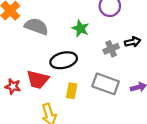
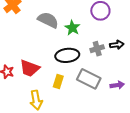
gray semicircle: (36, 26) -> (48, 20), moved
black ellipse: (64, 60) -> (67, 55), moved

